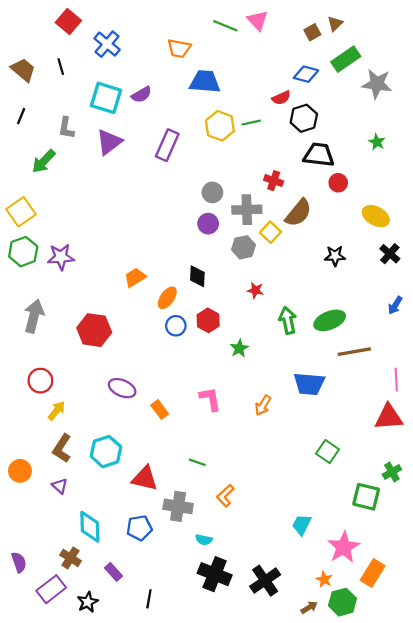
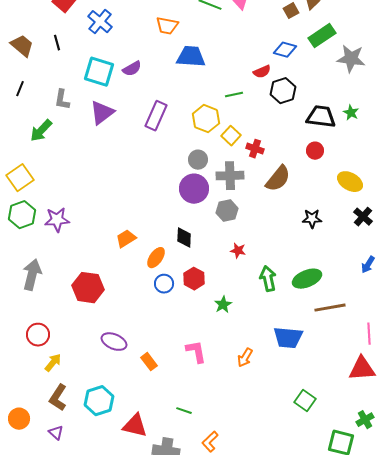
yellow hexagon: (220, 126) -> (206, 119), moved
black trapezoid: (319, 155) -> (321, 117), moved
purple circle: (208, 224) -> (194, 189), size x1.5
yellow square: (270, 232) -> (231, 136), moved

